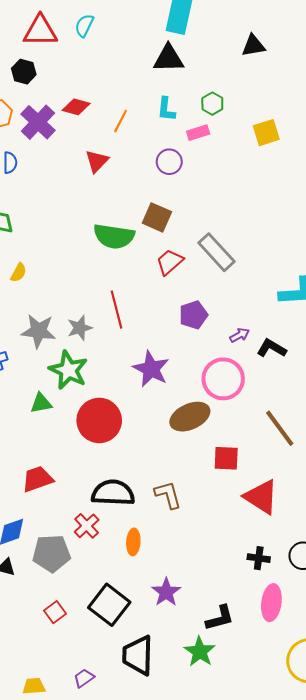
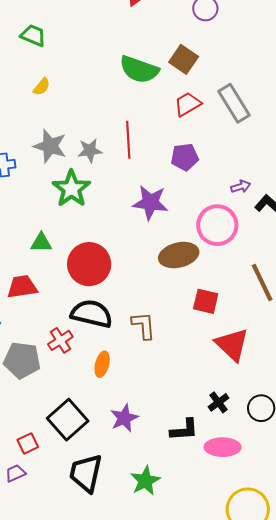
purple pentagon: (193, 315) -> (185, 157), moved
purple star: (151, 369) -> (150, 203), turned -30
green triangle: (41, 403) -> (41, 243), moved
red circle: (99, 420) -> (89, 264), moved
black cross: (259, 558) -> (219, 402), turned 35
pink ellipse: (271, 603) -> (223, 447), turned 72
red square: (55, 612) -> (28, 443), moved
black L-shape: (220, 618) -> (184, 430), moved
purple trapezoid: (84, 678) -> (15, 473), moved

